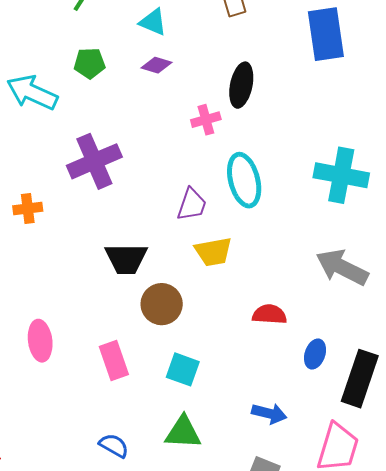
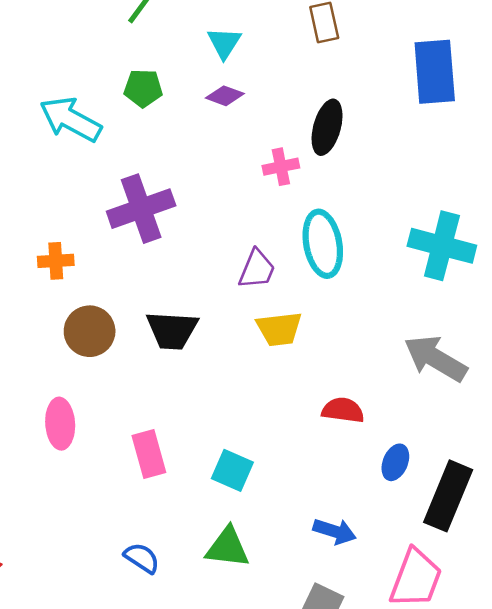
cyan triangle: (153, 22) -> (224, 43), turned 36
brown circle: (162, 304) -> (90, 331), moved

